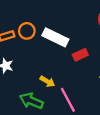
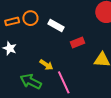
white rectangle: (55, 37) -> (56, 25), size x0.7

